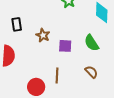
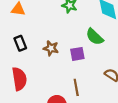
green semicircle: (91, 43) -> (95, 37), moved

